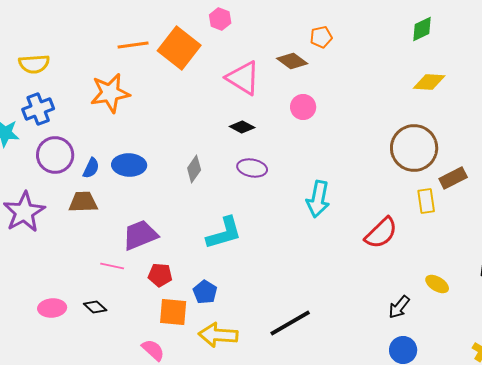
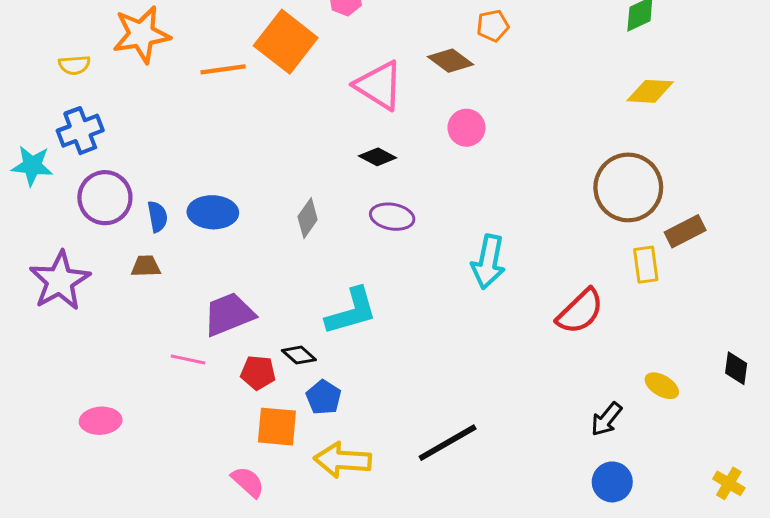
orange line: (133, 45) -> (223, 69), moved
yellow semicircle: (34, 64) -> (74, 65), size x0.7
orange star: (110, 93) -> (141, 34), moved
blue semicircle: (91, 168) -> (157, 217), turned -35
brown trapezoid: (83, 202) -> (146, 266), size x0.7
black diamond: (95, 307) -> (299, 355), moved

